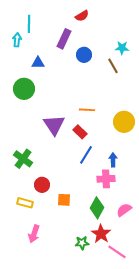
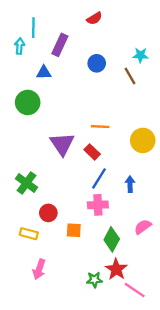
purple rectangle: (64, 39) -> (60, 45), moved
pink cross: (106, 179) -> (98, 205), moved
pink semicircle: (124, 210) -> (143, 227), moved

